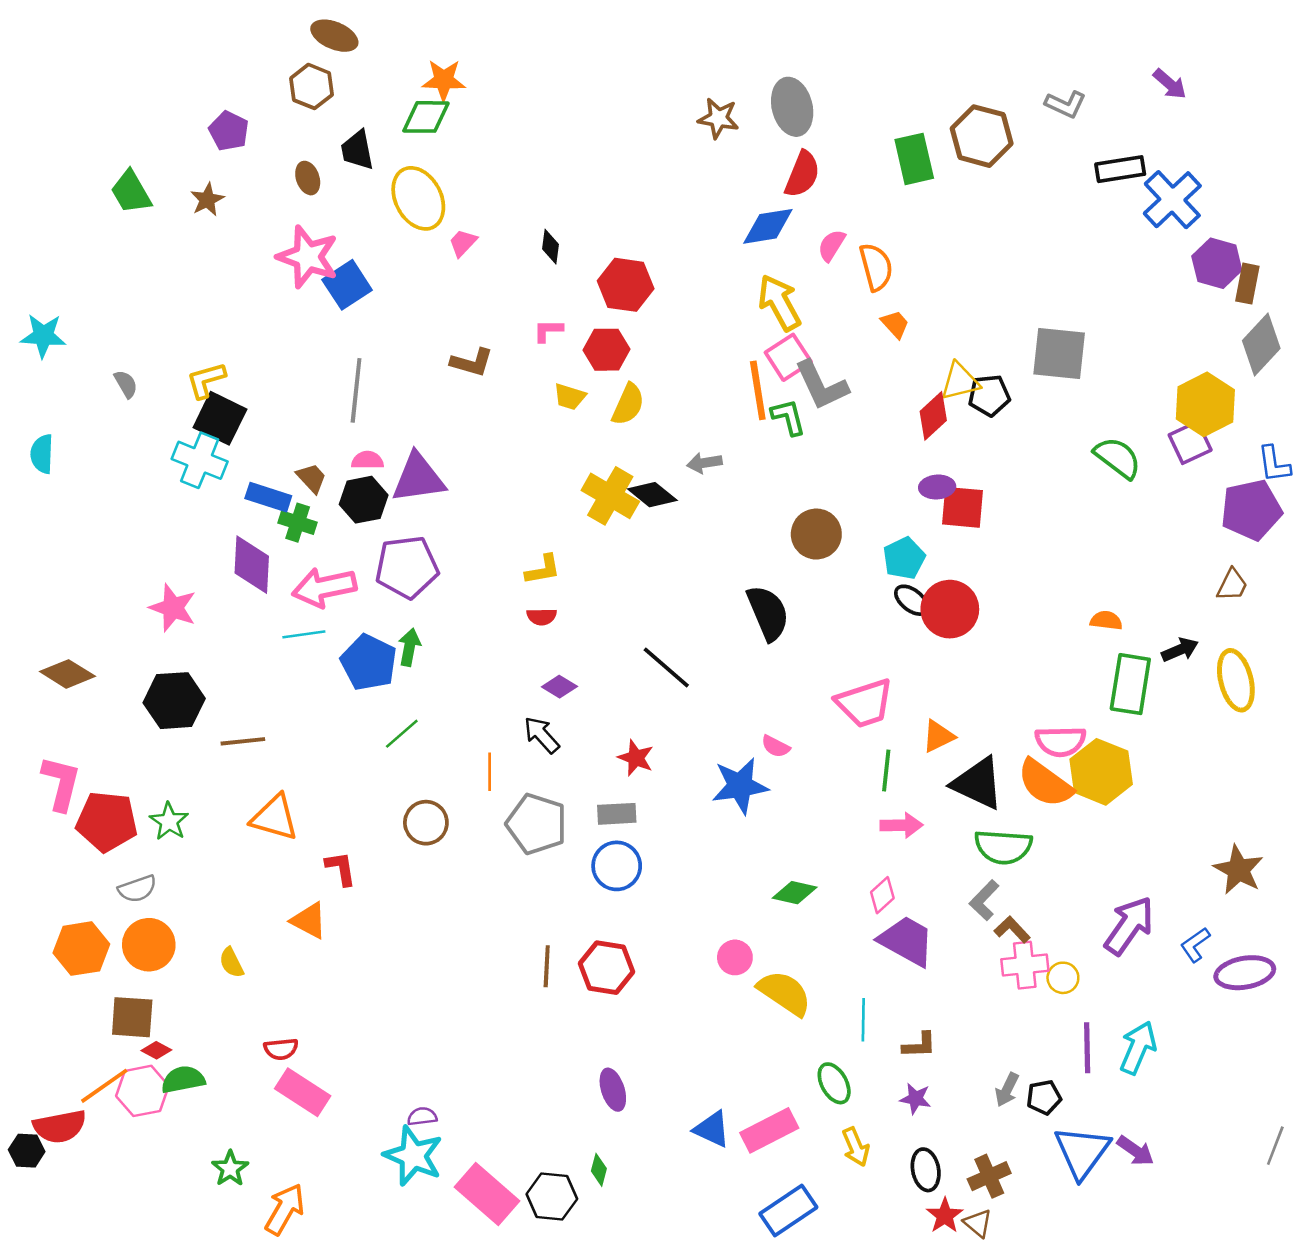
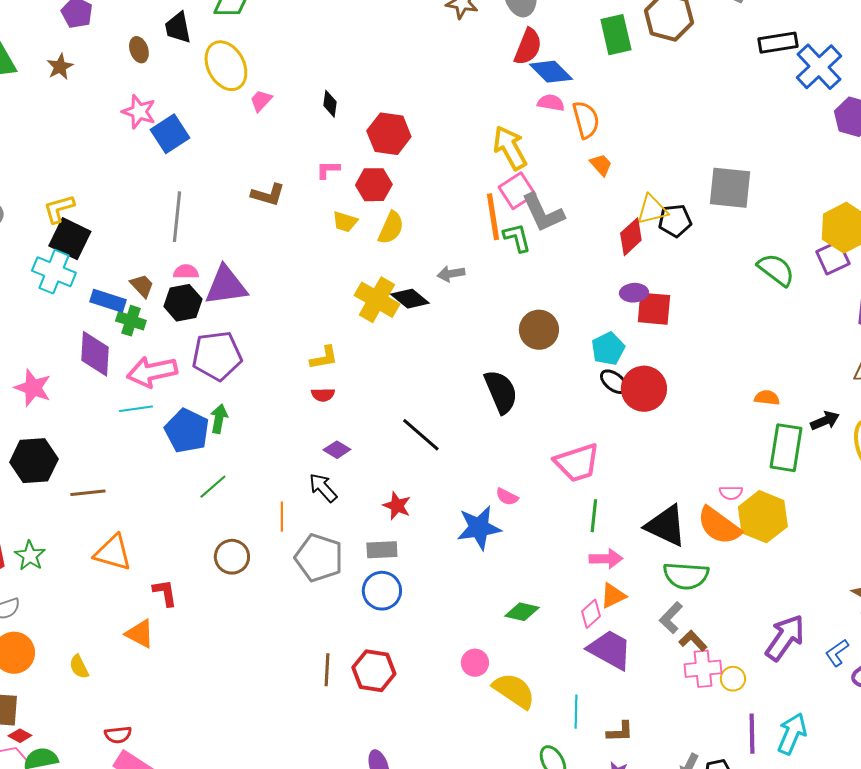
blue diamond: (768, 226) -> (551, 72), moved, turned 54
pink semicircle: (832, 245) -> (551, 103), turned 68
pink star: (308, 257) -> (139, 112), size x0.7
orange triangle: (938, 736) -> (613, 596), moved
pink semicircle: (1060, 741) -> (731, 493), size x0.6

